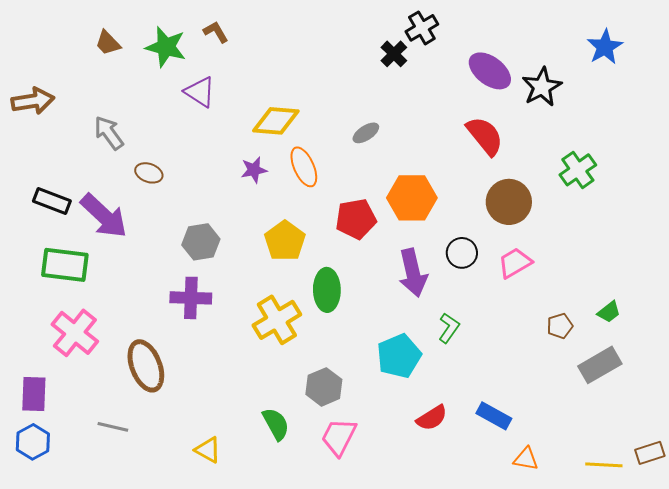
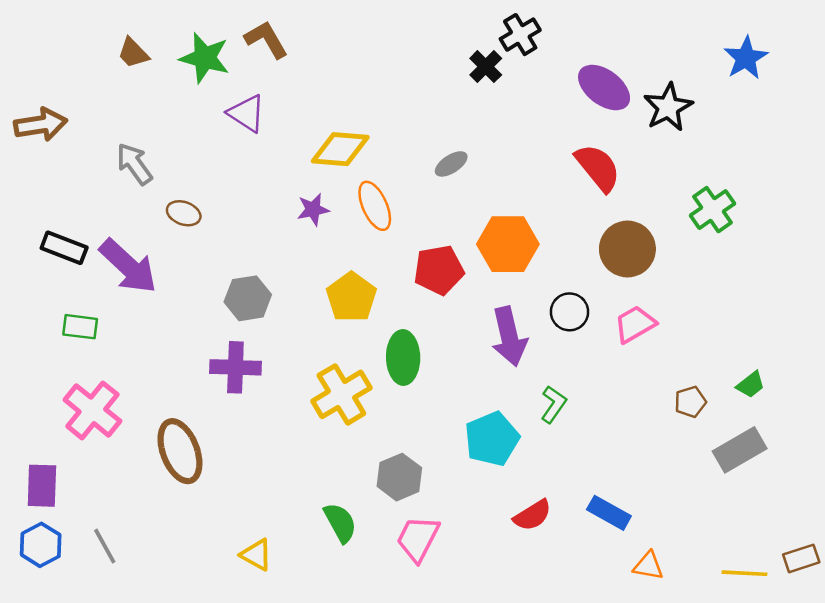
brown L-shape: (216, 32) -> (266, 39), size x1.4
green rectangle: (65, 265) -> (80, 327), size x0.6
gray line: (113, 427) -> (105, 546), moved, turned 48

